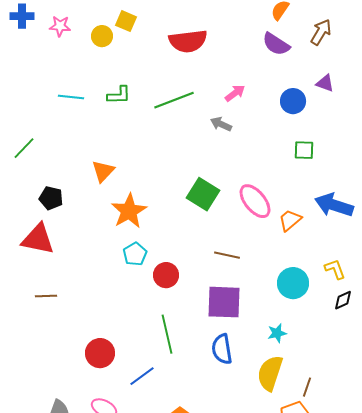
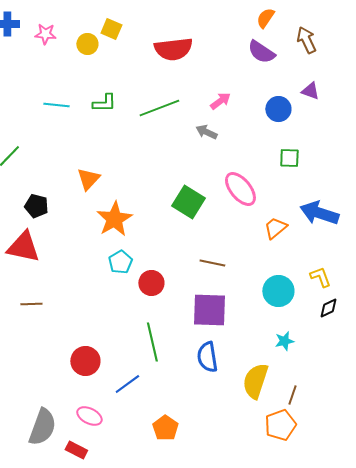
brown arrow: (321, 32) -> (306, 40), turned -56
pink ellipse: (255, 201) -> (240, 189), moved
cyan star: (277, 333) -> (284, 341), moved

